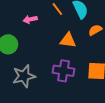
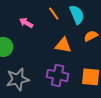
pink arrow: (30, 19) -> (26, 23), turned 40

